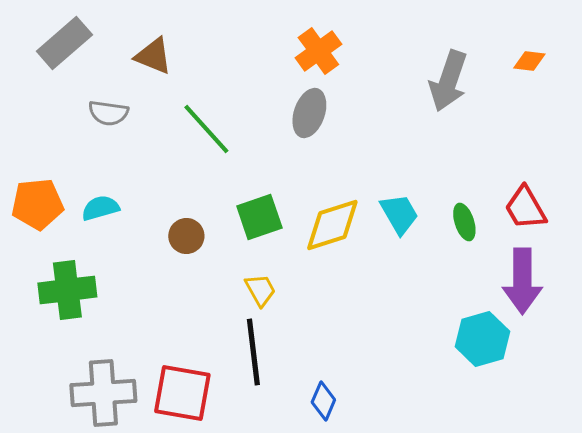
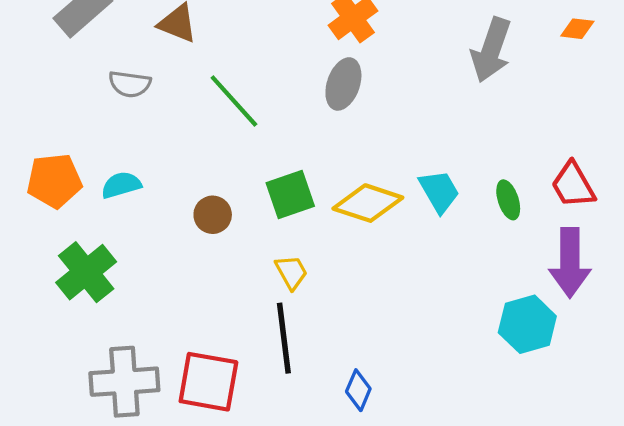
yellow diamond: (332, 225) -> (368, 203), turned 36
green cross: (67, 290) -> (86, 272), turned -32

